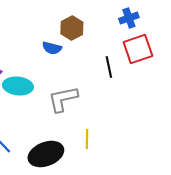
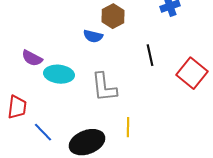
red square: (138, 49) -> (192, 73), moved, turned -32
gray L-shape: (63, 99) -> (104, 87), turned -84

